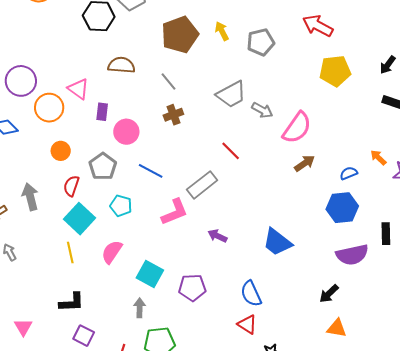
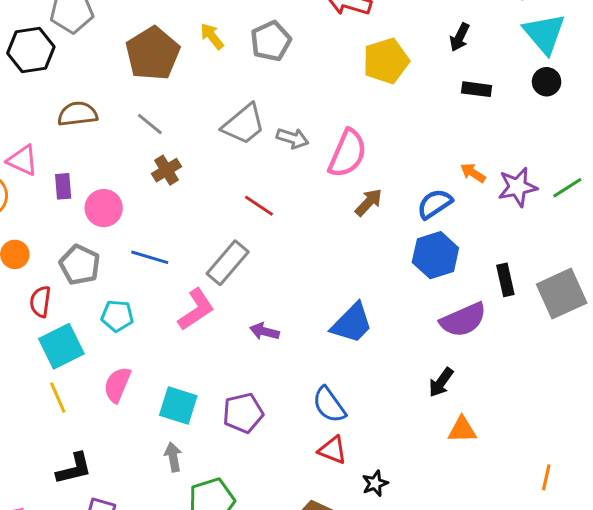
blue semicircle: (349, 173) -> (435, 204), size x1.4
cyan square: (80, 219) -> (61, 346), turned 32
blue trapezoid: (277, 242) -> (352, 323), turned -72

